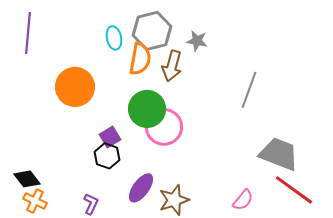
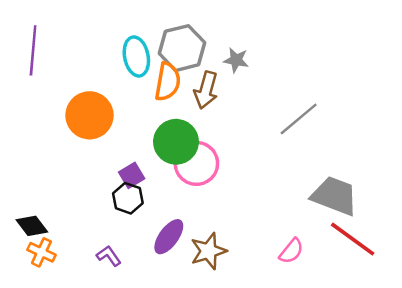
cyan ellipse: (114, 38) -> (136, 56), size x1.4
gray line: (249, 90) -> (299, 119), turned 30
purple L-shape: (91, 204) -> (109, 256), turned -60

